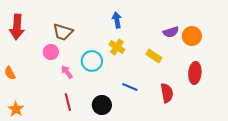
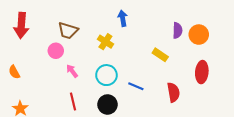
purple semicircle: (171, 32) -> (177, 30), turned -70
yellow cross: (117, 47) -> (105, 42), moved
cyan circle: (92, 61) -> (106, 75), moved

